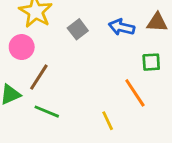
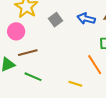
brown line: (39, 77) -> (28, 53), turned 42
yellow line: (108, 121) -> (75, 84), turned -48

